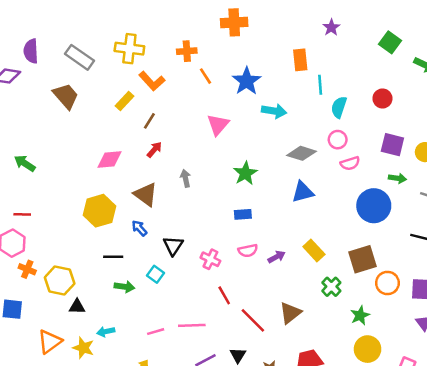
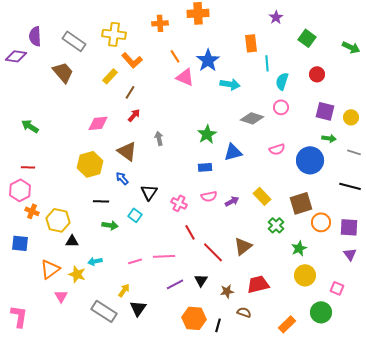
green square: (390, 42) -> (307, 38), moved
orange cross: (187, 51) -> (160, 23), moved
pink triangle: (218, 125) -> (185, 77), moved, turned -48
pink semicircle: (350, 163) -> (277, 149), moved
blue triangle: (303, 192) -> (233, 152), moved

